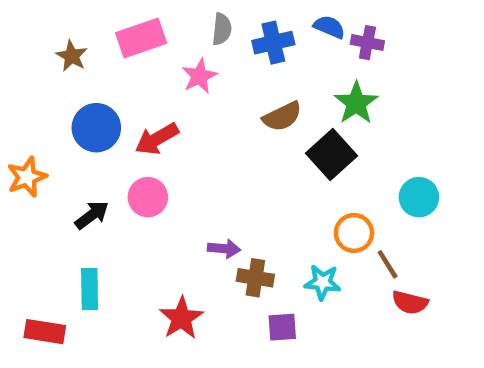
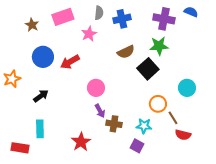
blue semicircle: (329, 27) -> (191, 12), moved
purple cross: (367, 43) -> (164, 19), size x1.5
green star: (356, 103) -> (159, 46), turned 30
pink circle: (148, 197) -> (96, 88), moved
purple arrow: (224, 249) -> (100, 111), turned 56
purple square: (282, 327) -> (137, 146), moved, turned 32

